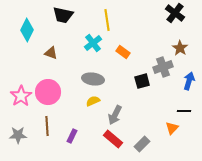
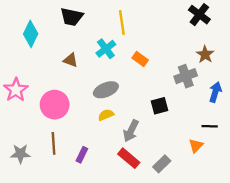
brown triangle: (51, 53) -> (71, 60), moved
gray ellipse: (93, 79) -> (106, 90), turned -30
black square: (142, 81) -> (159, 106), moved
pink star: (21, 96) -> (16, 90), moved

